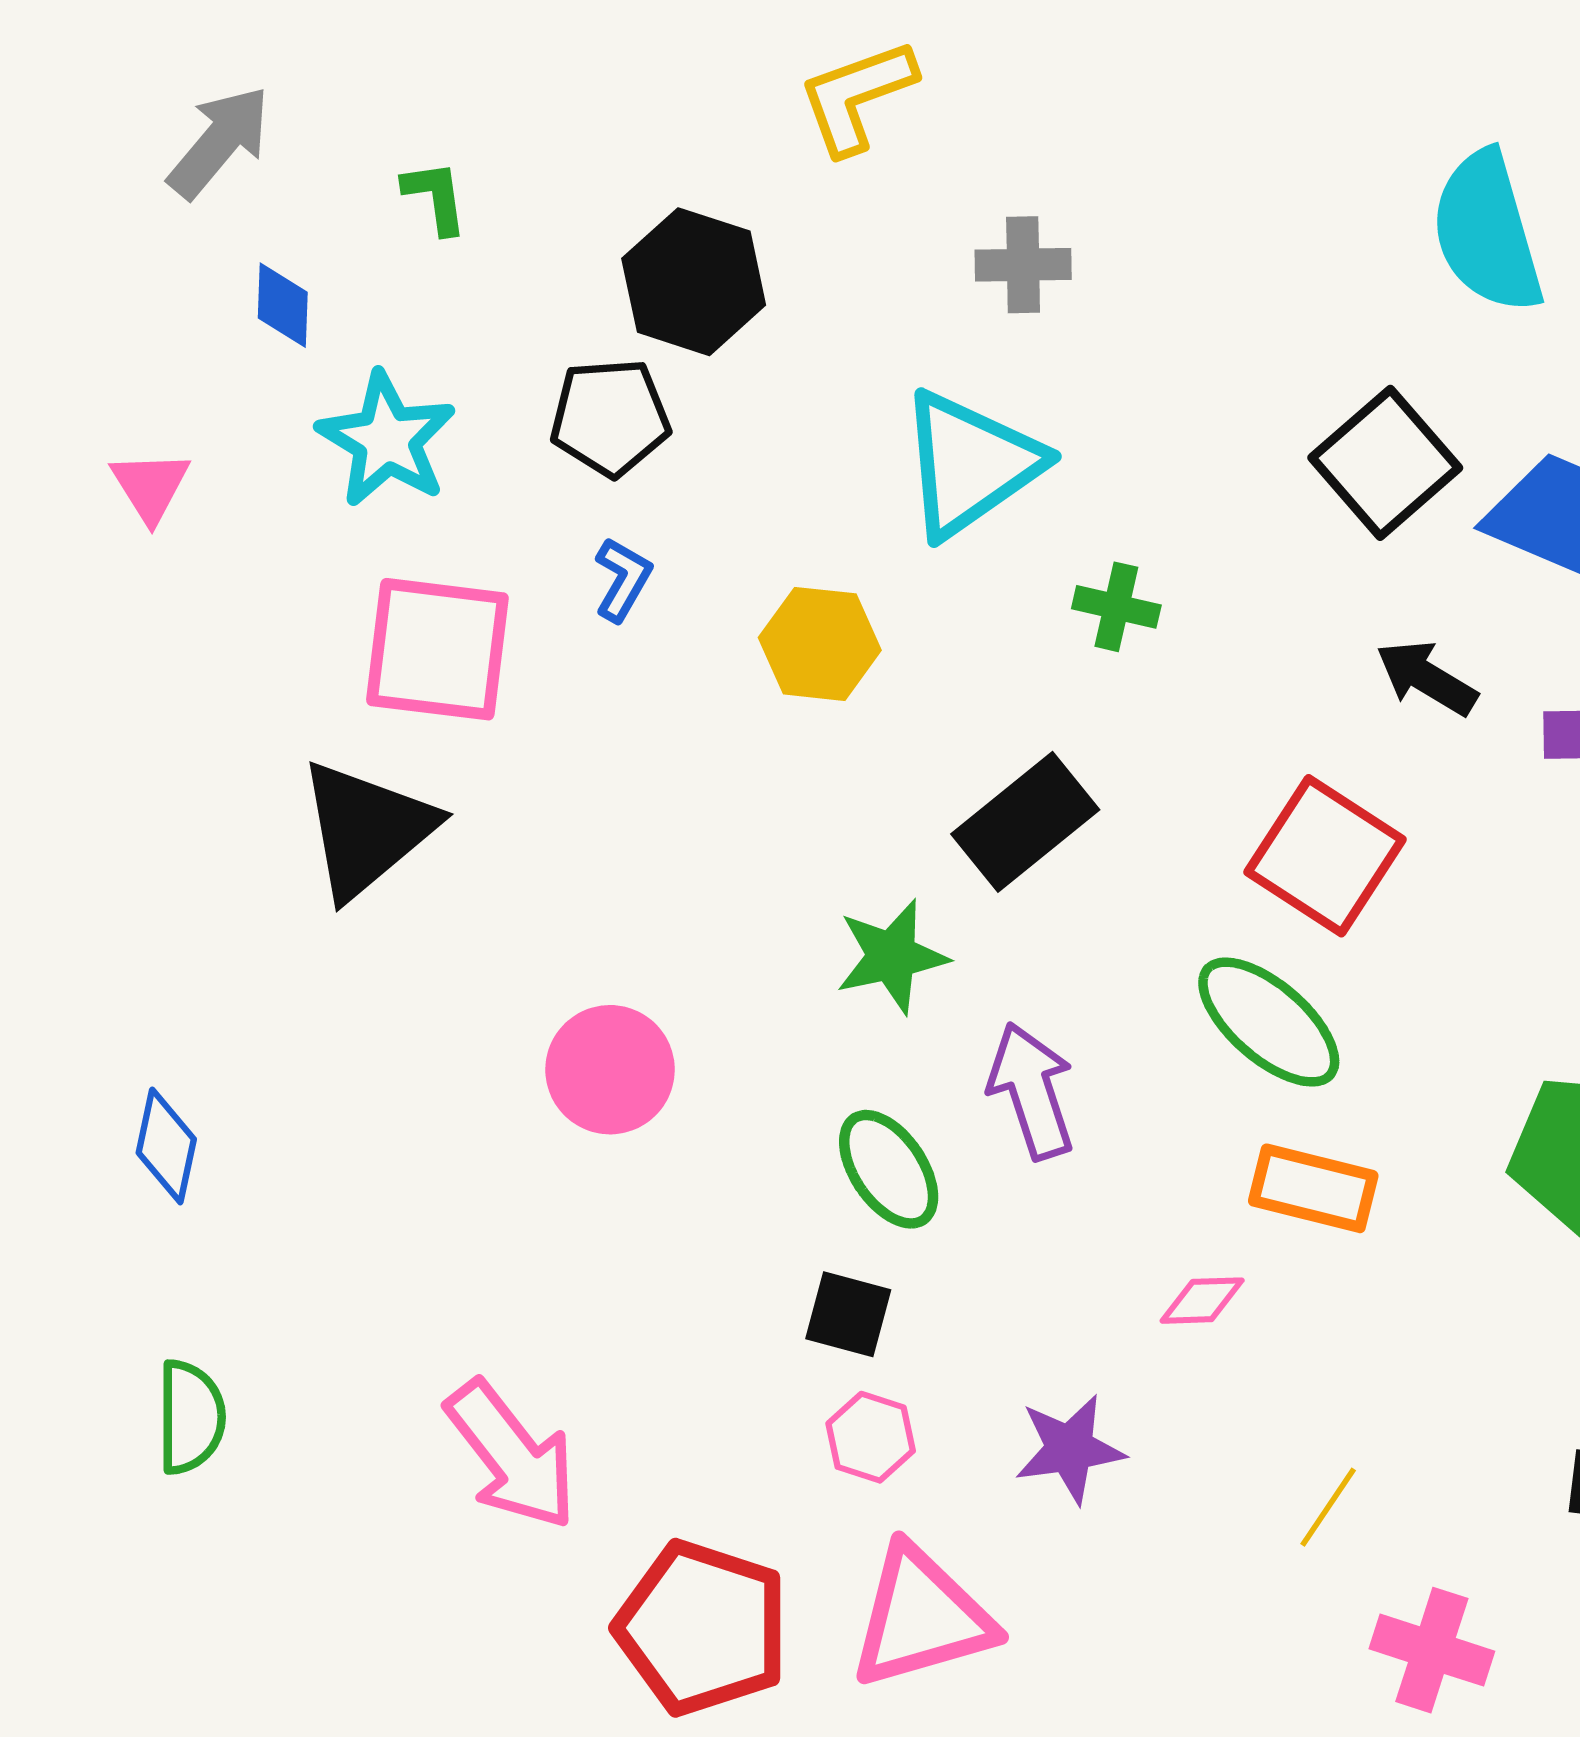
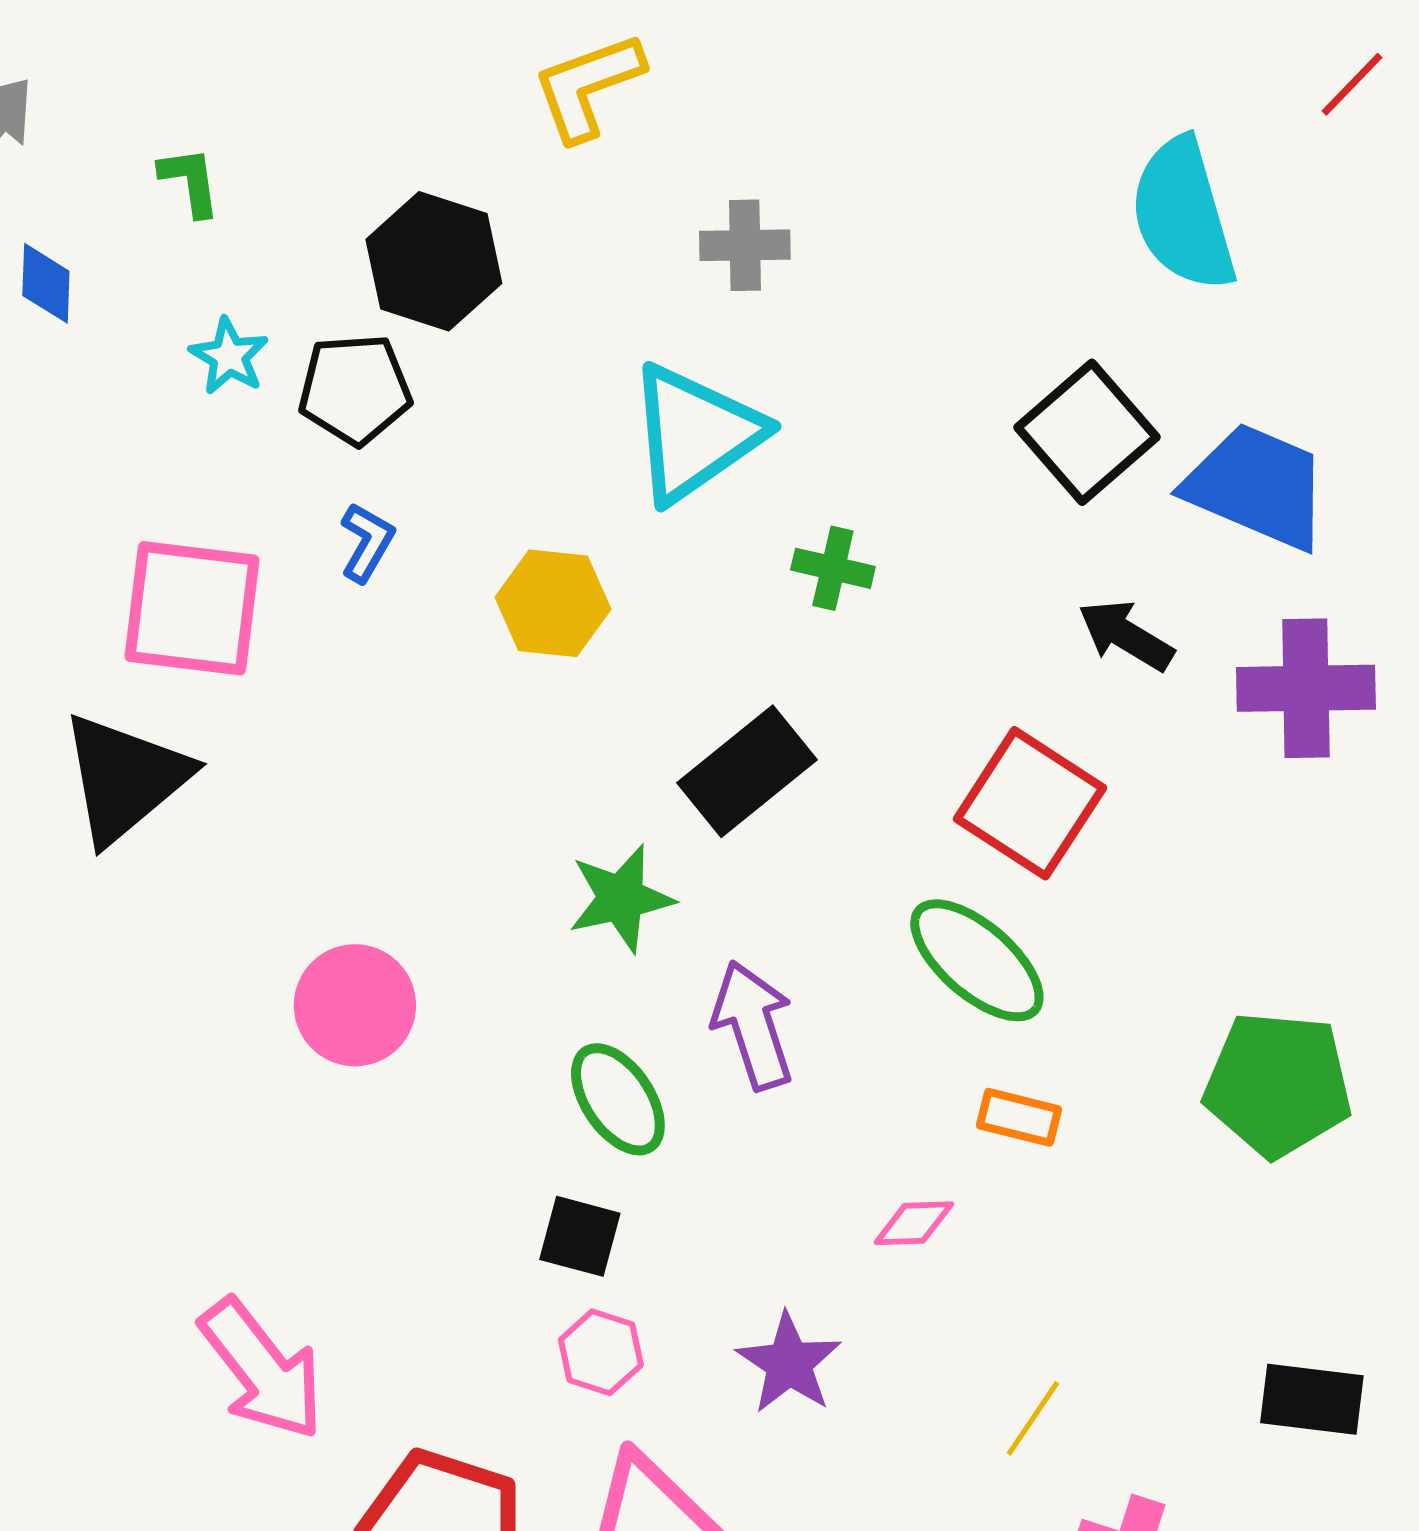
cyan star: (387, 440) -> (229, 356), moved, size x0.6
orange rectangle: (1313, 1188) -> (1019, 1117), size x0.7
purple star: (1070, 1449) -> (789, 1363), turned -30

